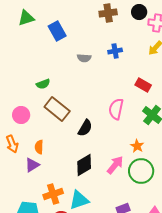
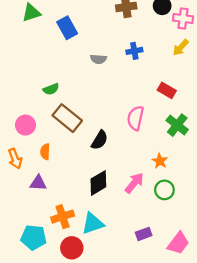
orange semicircle: (39, 147) -> (45, 152), moved
purple triangle: (32, 165) -> (38, 183), turned 35
green circle: (141, 171) -> (164, 190), size x0.7

